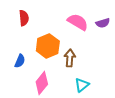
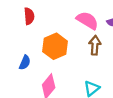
brown arrow: (70, 58) -> (95, 45), moved

